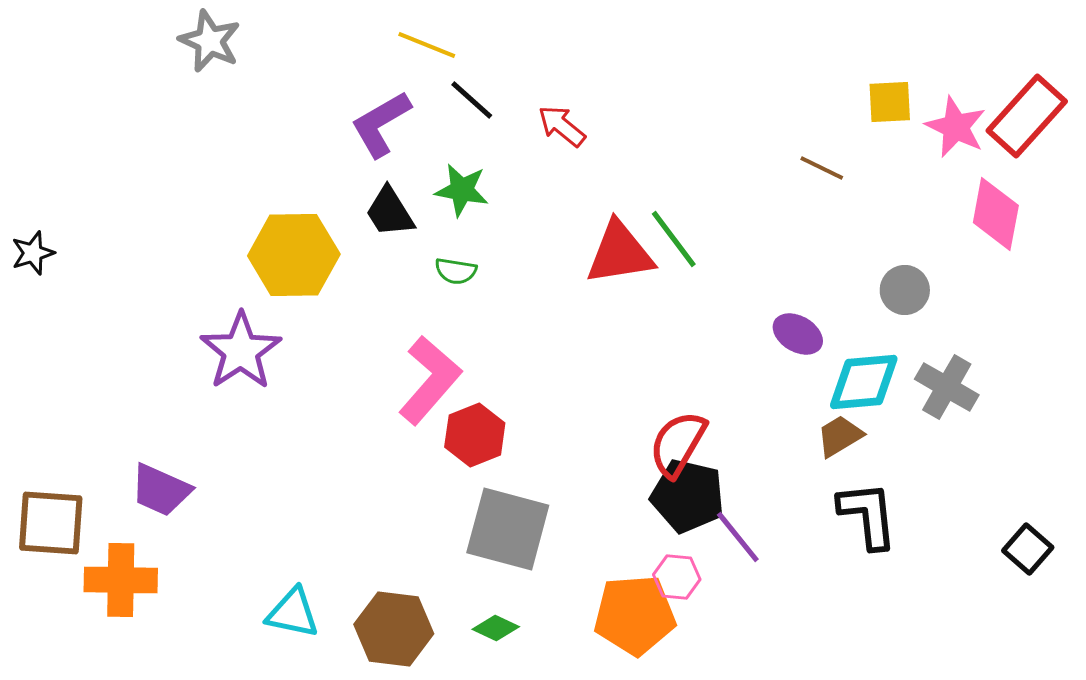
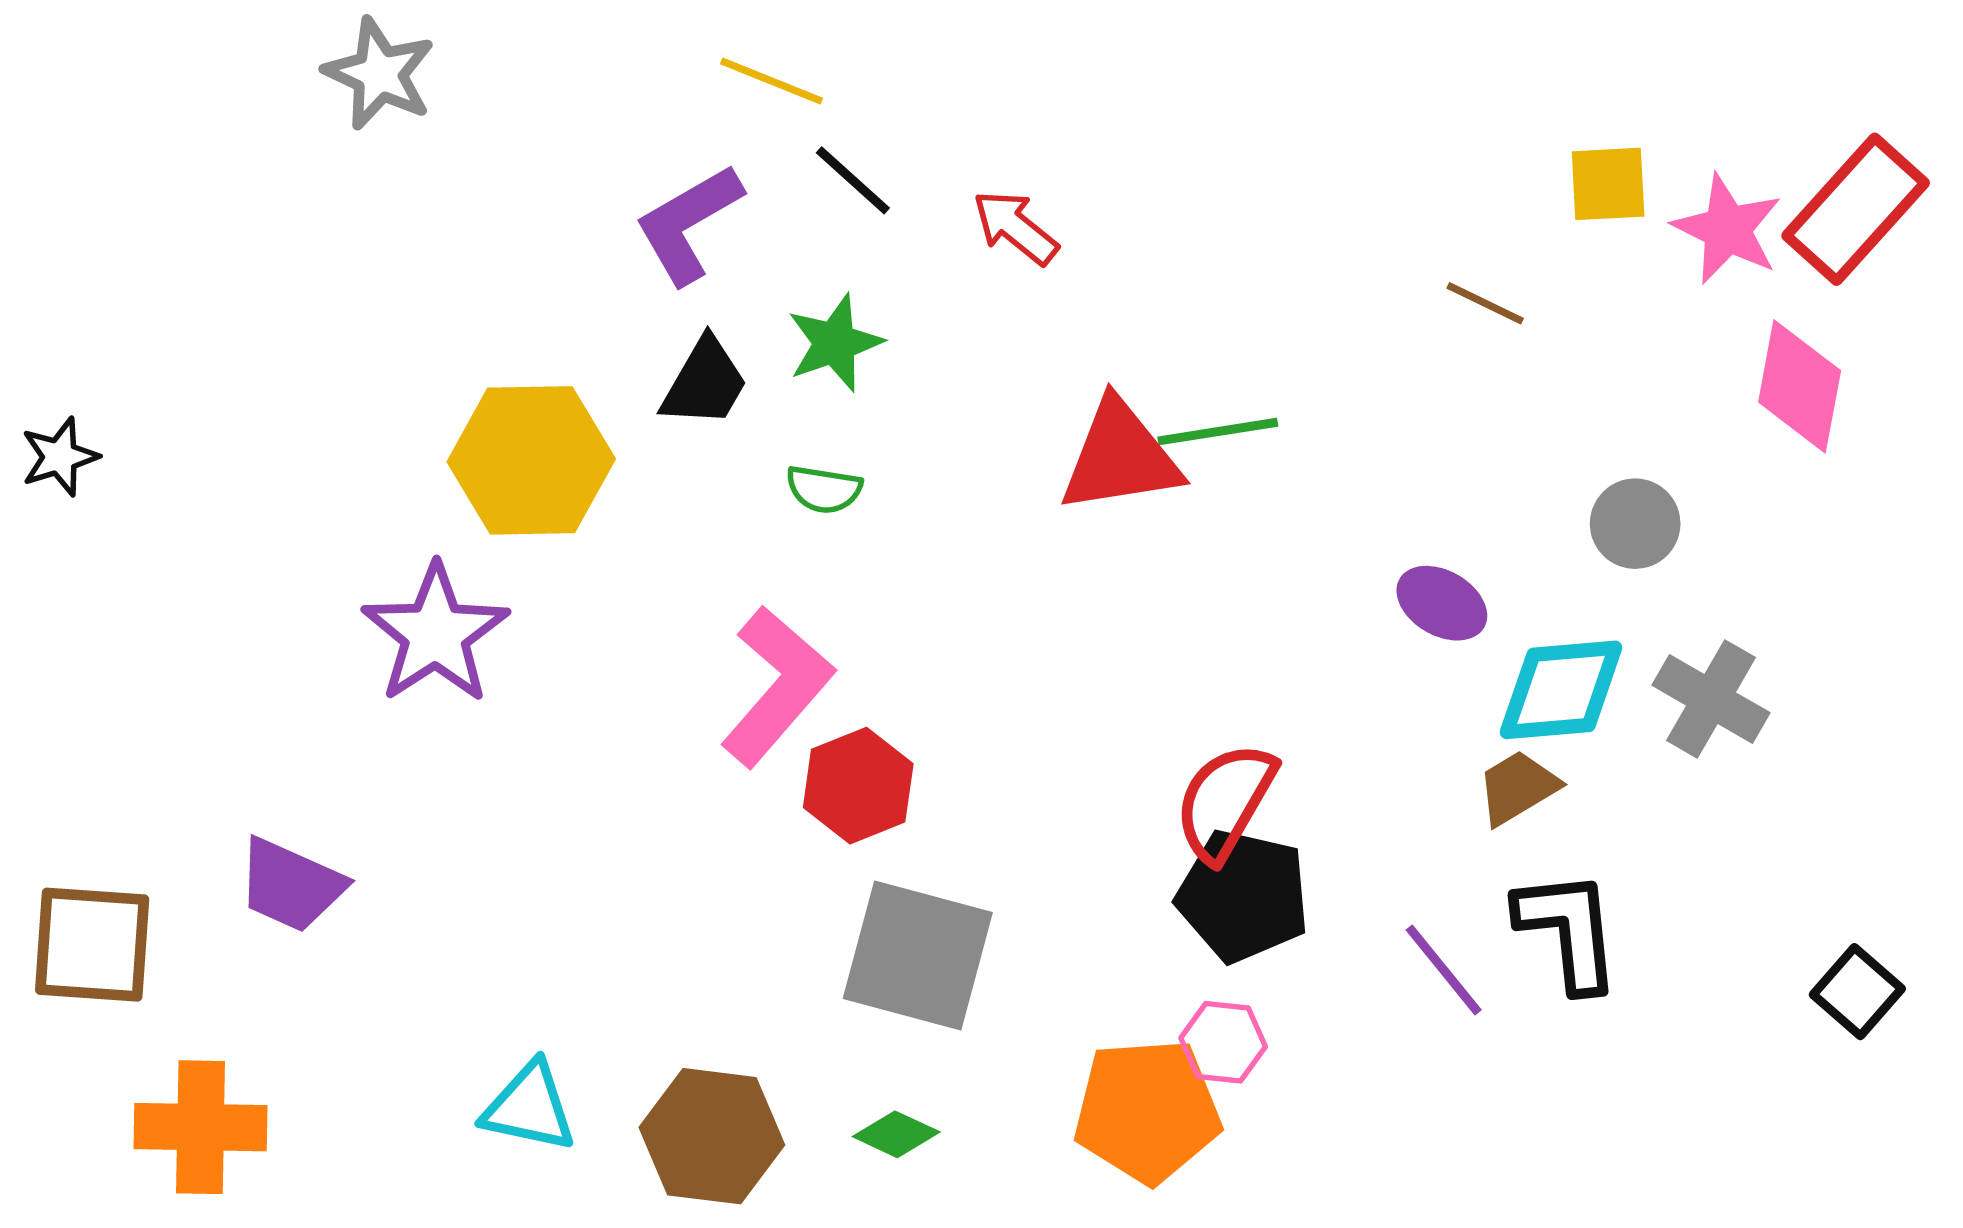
green star: (462, 190) -> (835, 343), turned -30
black trapezoid: (390, 212) -> (705, 383), turned -118
green line: (674, 239) -> (1218, 432), turned -62
purple line: (738, 537) -> (1444, 970), moved
orange cross: (121, 580) -> (201, 1127), moved

